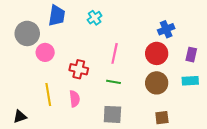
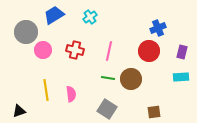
blue trapezoid: (57, 16) -> (54, 15), turned -130
red cross: (79, 69) -> (75, 50), moved
brown circle: (157, 83) -> (131, 79), moved
gray square: (112, 114) -> (107, 109), turned 30

